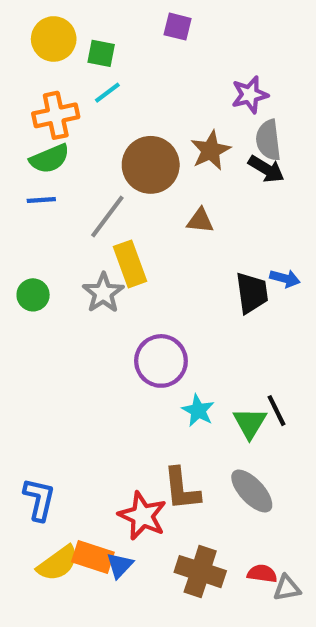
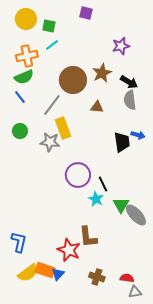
gray semicircle: (268, 140) -> (130, 100), moved
blue line: (41, 200) -> (20, 97), turned 56
gray star: (103, 293) -> (50, 142), turned -30
green circle: (33, 295) -> (20, 131), moved
black line: (277, 411) -> (103, 184), moved
gray ellipse: (252, 491) -> (136, 215), moved
brown cross: (200, 572) -> (97, 277), size x0.7
gray triangle: (287, 588) -> (135, 292), moved

